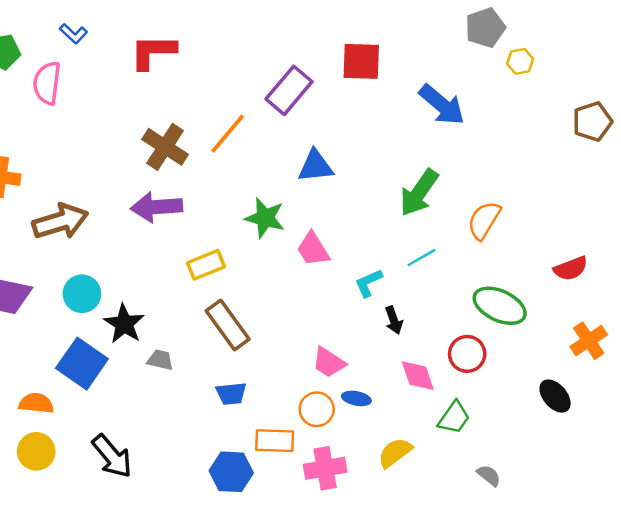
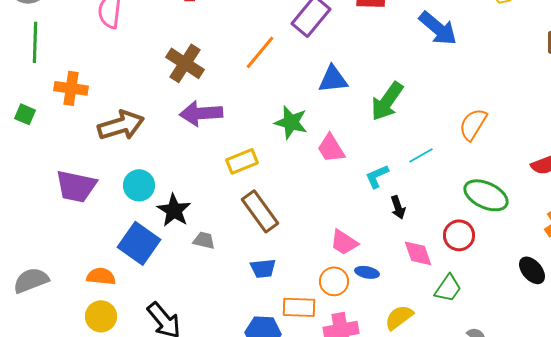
brown cross: (165, 147) -> (185, 63), moved
green arrow: (419, 193) -> (387, 101), moved

